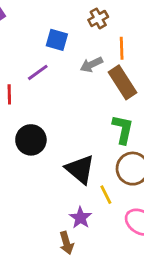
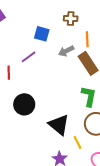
brown cross: (98, 18) -> (71, 19), turned 32

